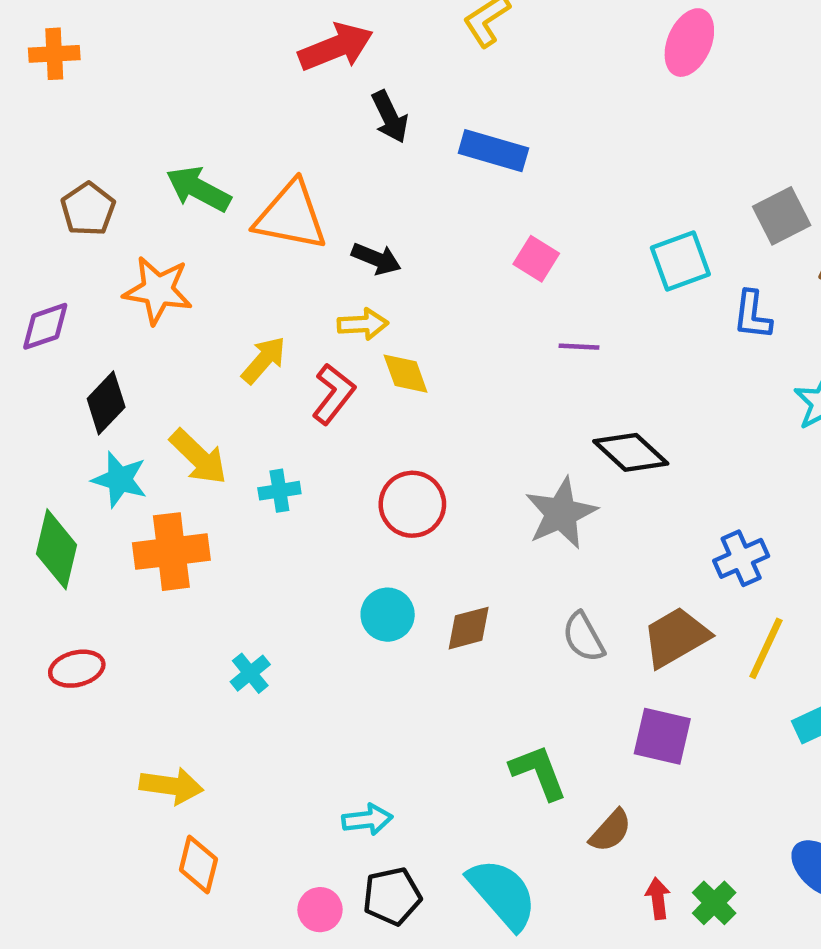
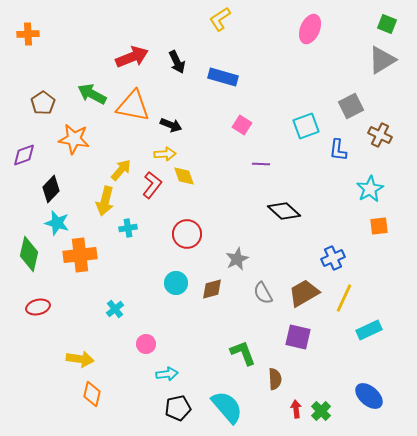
red arrow: (336, 47) -> (132, 57), moved
yellow arrow: (198, 457) -> (105, 201), moved, turned 60
gray star: (561, 513) -> (237, 259), moved, size x0.7
brown semicircle: (611, 831) -> (275, 379), turned -45
pink circle: (320, 910) -> (146, 344), moved

